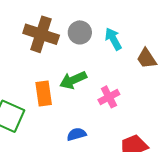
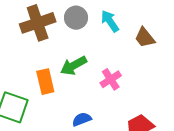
brown cross: (41, 34) -> (38, 23), turned -32

